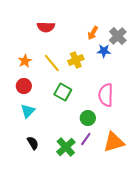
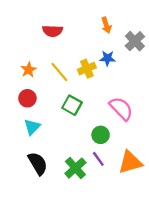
orange arrow: (93, 33) -> (106, 25), moved, turned -48
blue star: (104, 51) -> (107, 58), moved
pink semicircle: (106, 95) -> (121, 109), turned 135
purple line: (86, 139) -> (98, 159), turned -72
black semicircle: (33, 143) -> (38, 163), size x1.5

